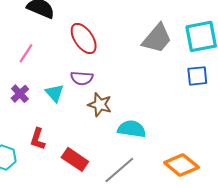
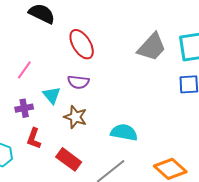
pink line: (26, 53) -> (24, 70), moved
purple cross: (20, 94) -> (24, 108), moved, turned 30
brown star: (100, 105) -> (75, 117), moved

